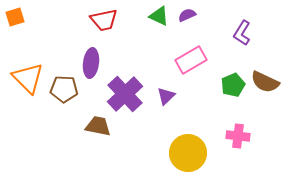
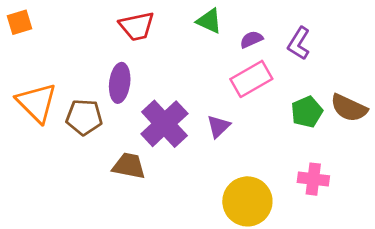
purple semicircle: (187, 15) -> (251, 39), moved
purple L-shape: (242, 33) -> (299, 43), moved

